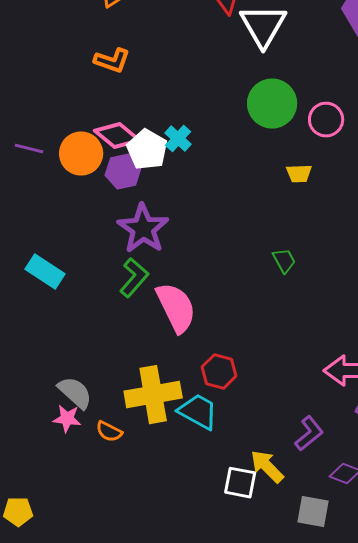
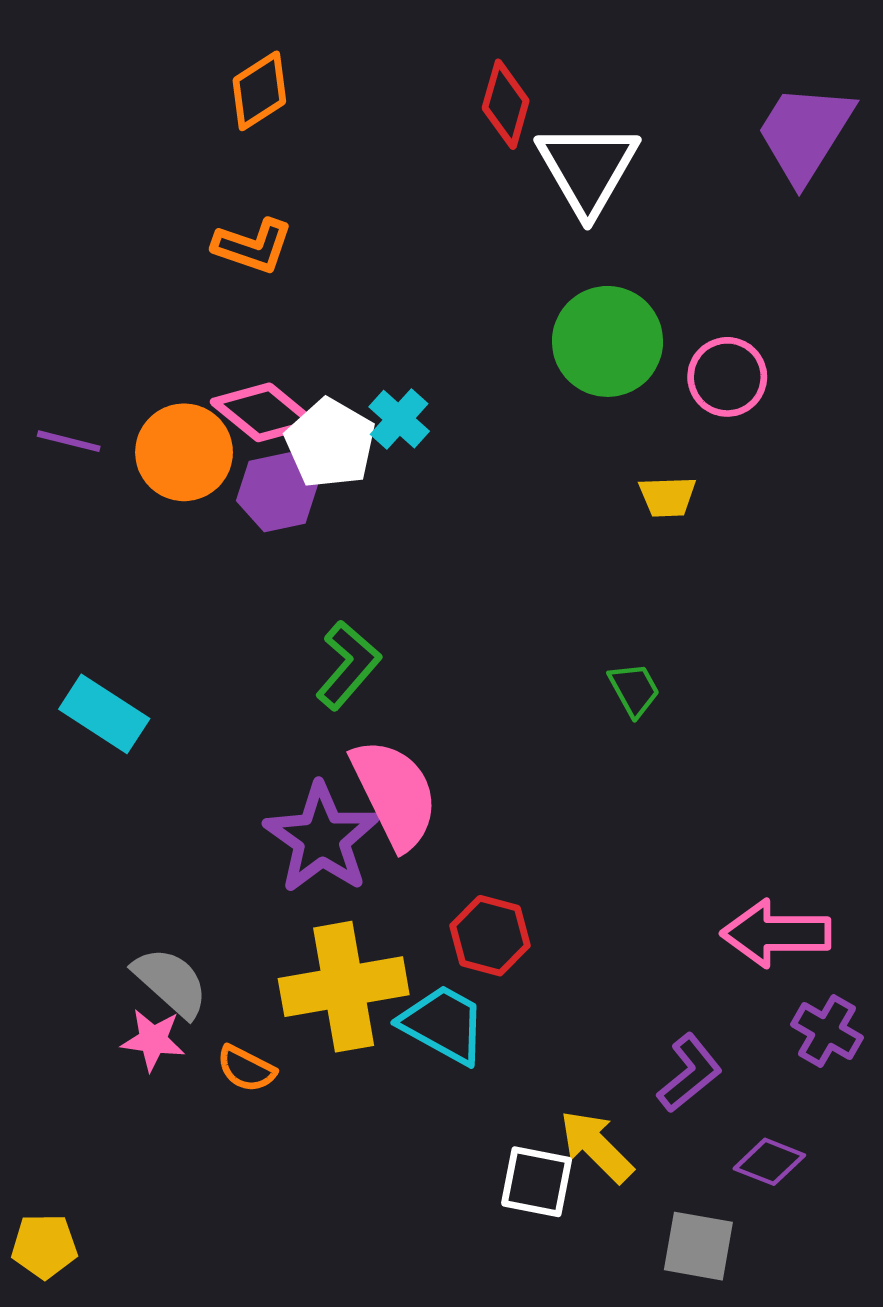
purple star: (143, 229) -> (321, 838), moved
green L-shape: (134, 278) -> (348, 665), moved

